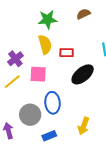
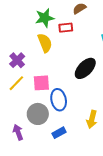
red rectangle: (67, 53) -> (66, 28), moved
pink square: (38, 74) -> (41, 83), moved

